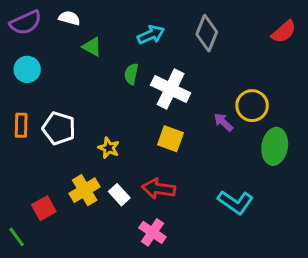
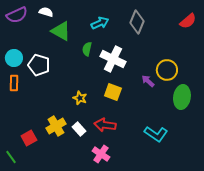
green triangle: (92, 47) -> (61, 31), size x1.5
cyan circle: (27, 69) -> (14, 58), moved
white pentagon: (59, 128) -> (39, 65), moved
yellow star: (109, 148) -> (80, 98), moved

